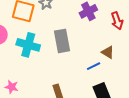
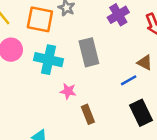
pink star: (12, 87) -> (68, 91), moved

